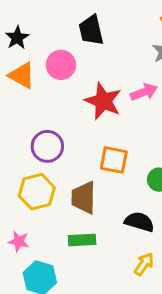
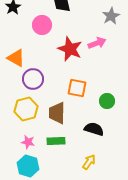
orange triangle: (22, 75) -> (16, 58), moved
pink star: (19, 241) -> (28, 142), moved
yellow arrow: (144, 264) -> (89, 162), moved

